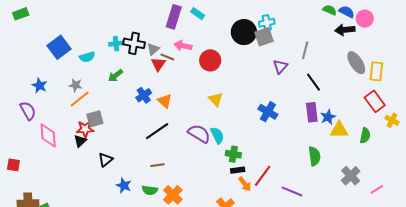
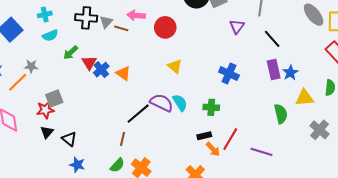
cyan cross: (116, 44) -> (45, 14), moved
cyan semicircle: (87, 57) -> (50, 35), moved
red triangle: (158, 64) -> (89, 63), moved
orange line: (80, 99) -> (18, 82), moved
yellow triangle: (339, 130) -> (305, 98), moved
black line: (157, 131) -> (138, 114), moved
black triangle: (80, 141) -> (47, 132), moved
green cross: (233, 154) -> (211, 107), moved
black triangle: (105, 160) -> (69, 139), turned -35
brown line: (157, 165) -> (123, 139), turned -64
blue star: (124, 186) -> (77, 165), moved
green semicircle: (150, 190) -> (117, 165), turned -49

